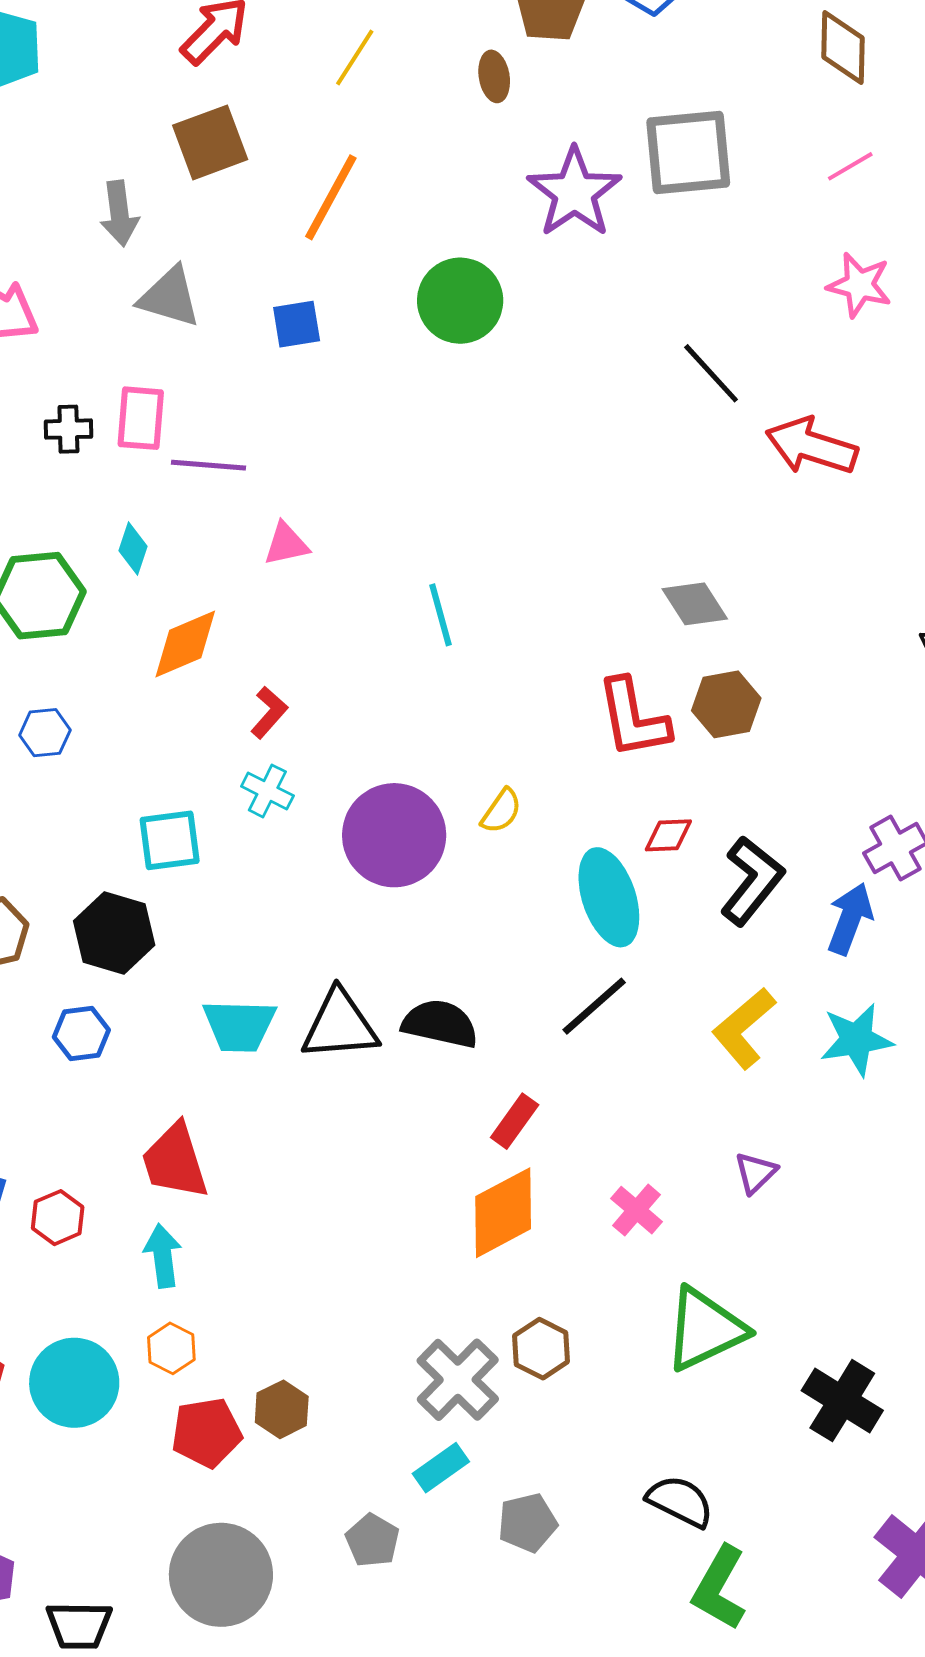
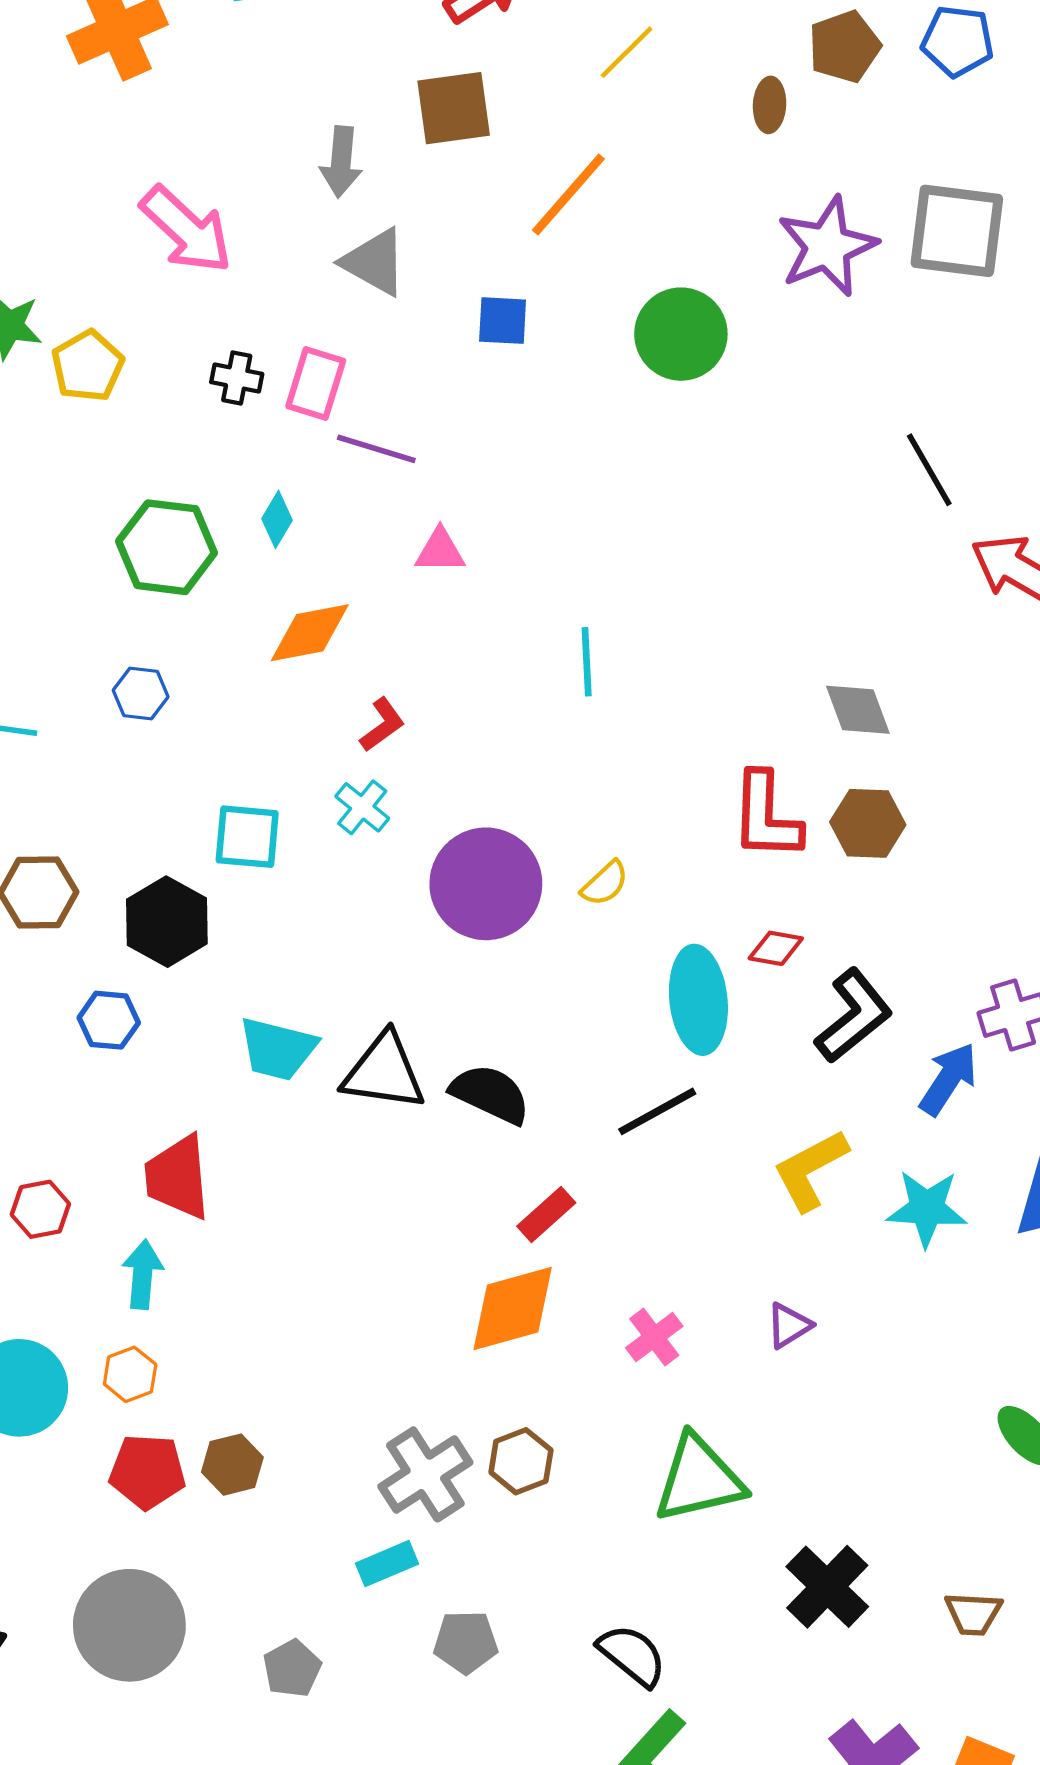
gray pentagon: (372, 1540) -> (292, 1668), moved

